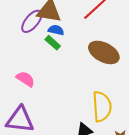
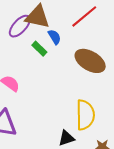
blue semicircle: (56, 30) -> (54, 37), moved, turned 42

